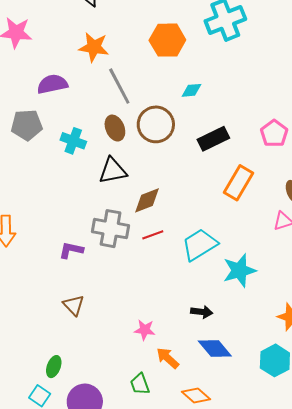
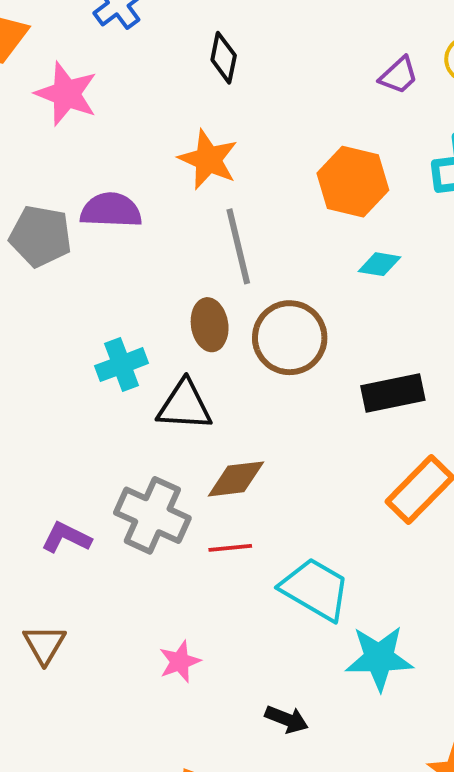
cyan diamond: (192, 90) -> (379, 264), moved
gray pentagon: (27, 125) -> (40, 236), moved
cyan cross: (73, 141) -> (122, 365), moved, turned 35
cyan trapezoid: (200, 245) -> (315, 589), turned 48
pink star: (145, 330) -> (180, 662), moved, turned 30

